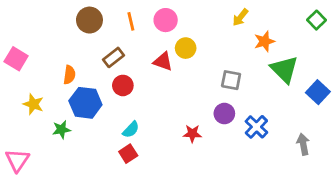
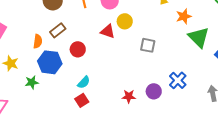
brown rectangle: (114, 57) -> (58, 30), moved
gray square: (231, 80) -> (148, 45), moved
purple circle: (224, 114) -> (154, 91), moved
red star: (192, 134) -> (129, 96), moved

